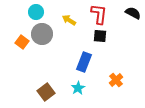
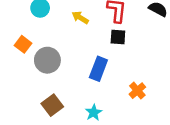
gray circle: (42, 34) -> (47, 60), moved
cyan star: (78, 88) -> (94, 112), moved

